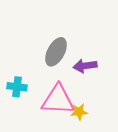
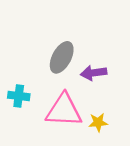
yellow star: (79, 112) -> (98, 122), moved

